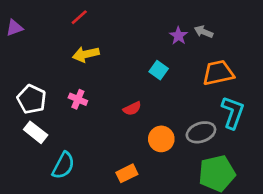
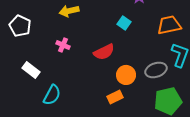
white pentagon: (32, 99) -> (20, 26), moved
red semicircle: (132, 108) -> (104, 52), size x1.5
orange rectangle: (127, 173) -> (115, 97), moved

